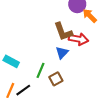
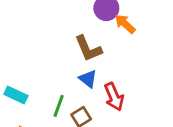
red arrow: (78, 39) -> (114, 97), moved, turned 60
blue triangle: (62, 53) -> (88, 79), turned -32

